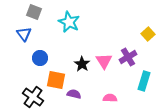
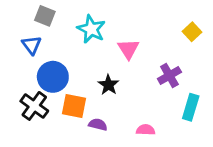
yellow square: (148, 34) -> (192, 32), moved
blue circle: (40, 58) -> (53, 77), size x1.5
pink triangle: (104, 61) -> (128, 49), moved
black cross: (33, 97) -> (34, 106), moved

